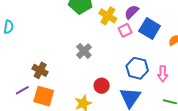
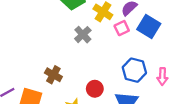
gray cross: (84, 51) -> (83, 35), moved
brown cross: (40, 70) -> (53, 75), moved

